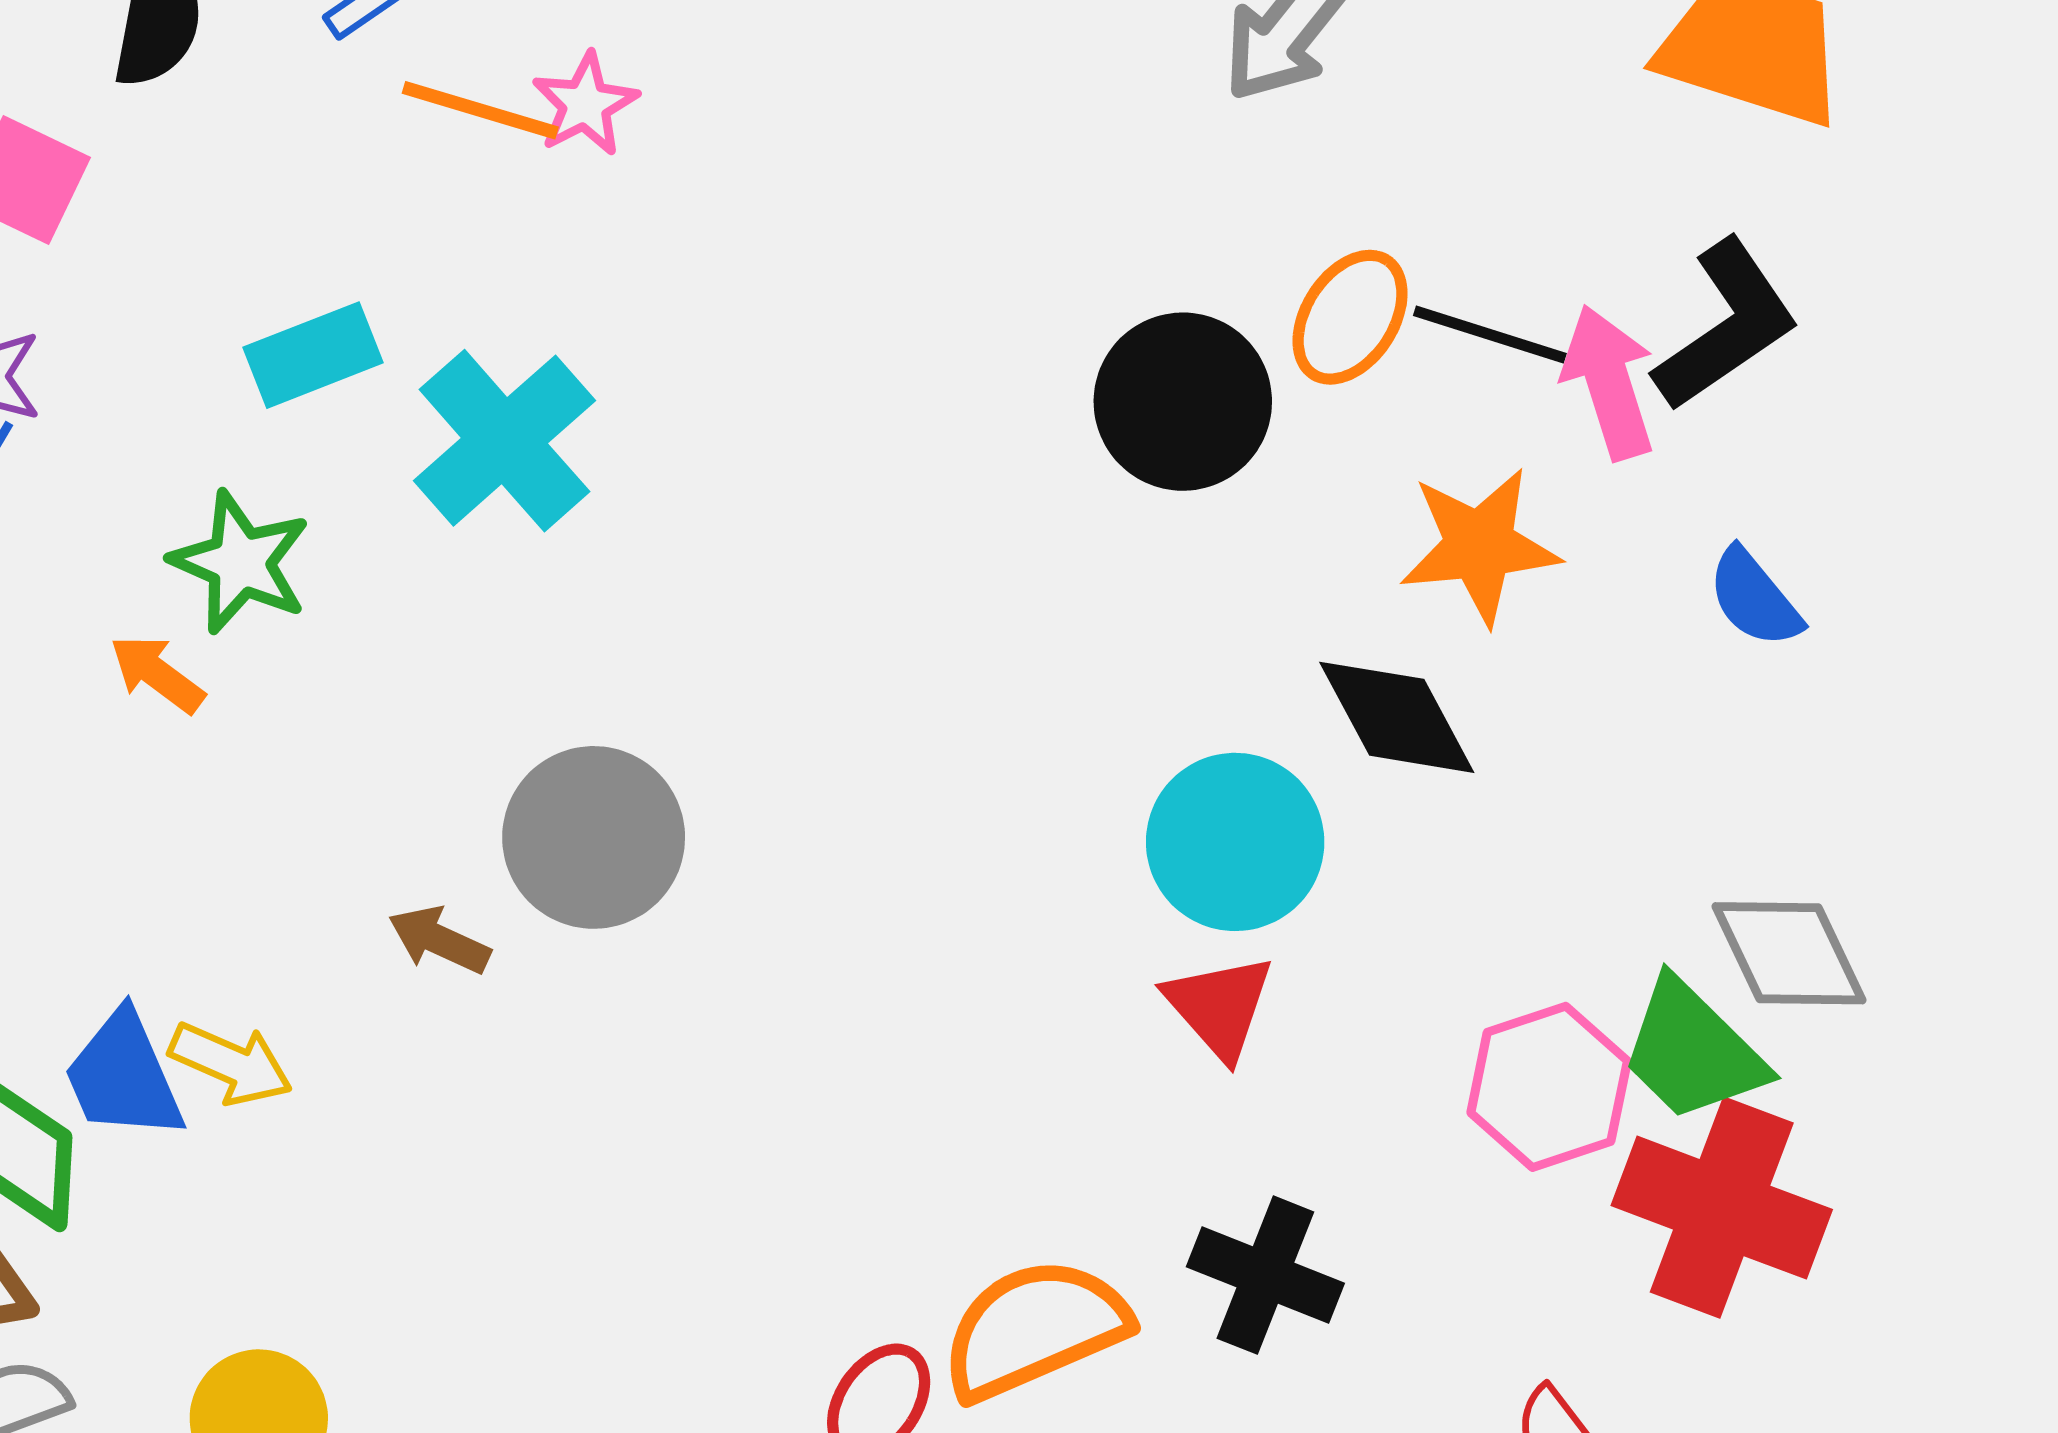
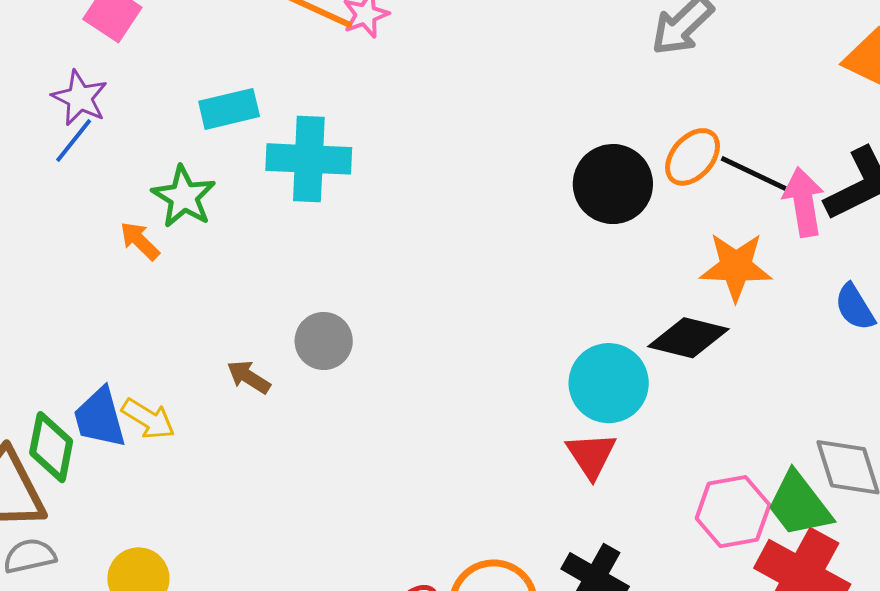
cyan cross: (504, 441) -> (309, 159), turned 36
black diamond: (1397, 717) -> (688, 338), turned -56
gray circle: (594, 837) -> (324, 341), size x0.7

